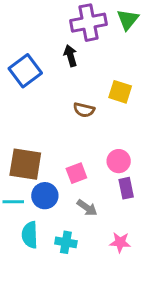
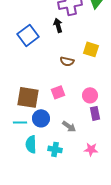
pink square: (76, 173) -> (58, 92), moved

